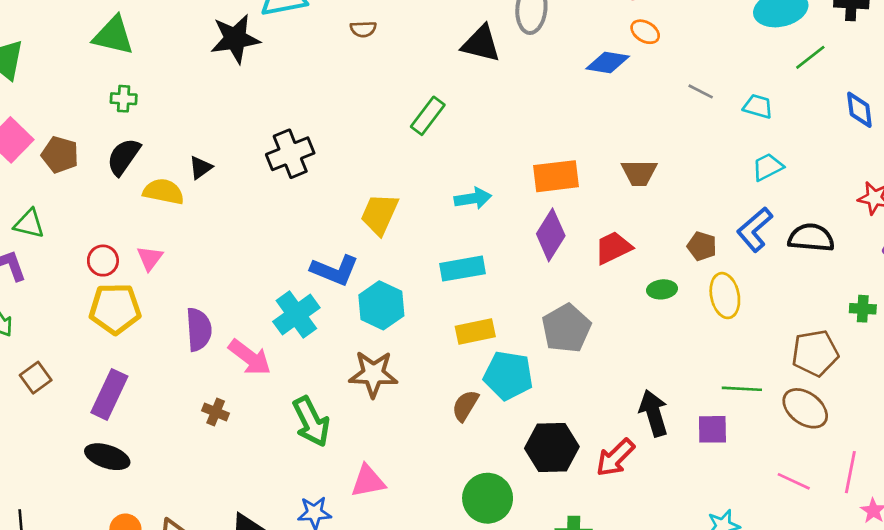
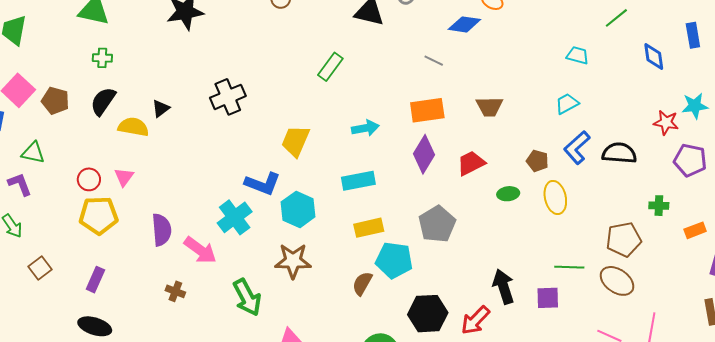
gray line: (701, 91) -> (434, 61), moved
cyan trapezoid: (768, 167) -> (567, 104), moved
purple rectangle: (109, 394) -> (95, 280), size x0.7

